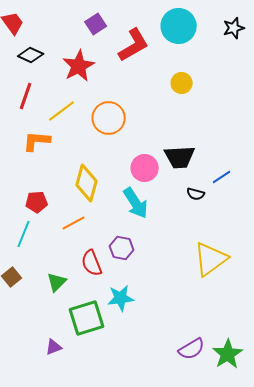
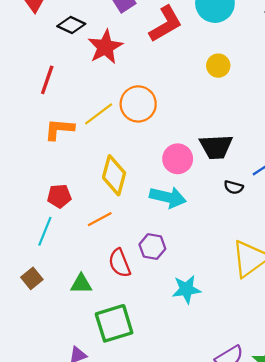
black diamond: (31, 55) -> (71, 25), moved
yellow line: (62, 111) -> (99, 114), moved
cyan arrow: (136, 203) -> (168, 197), turned -44
green triangle: (57, 282) -> (81, 284), turned 45
cyan star: (121, 298) -> (186, 289), moved

